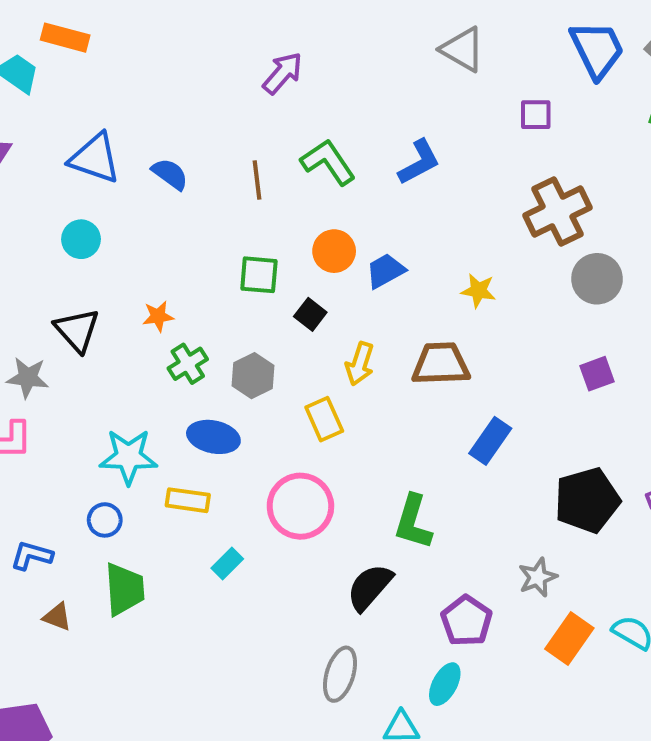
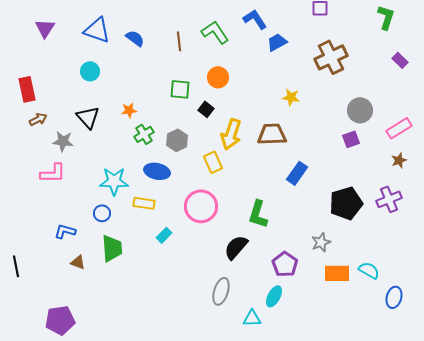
blue L-shape: (419, 162) -> (255, 19), moved, turned -95
blue trapezoid: (385, 271) -> (277, 42), moved
gray circle: (597, 279) -> (360, 110), moved
yellow arrow: (360, 364) -> (231, 134), size x1.4
orange rectangle: (569, 639) -> (337, 273), turned 55

